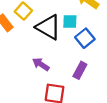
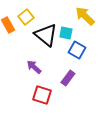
blue square: (85, 38) -> (77, 50), turned -30

